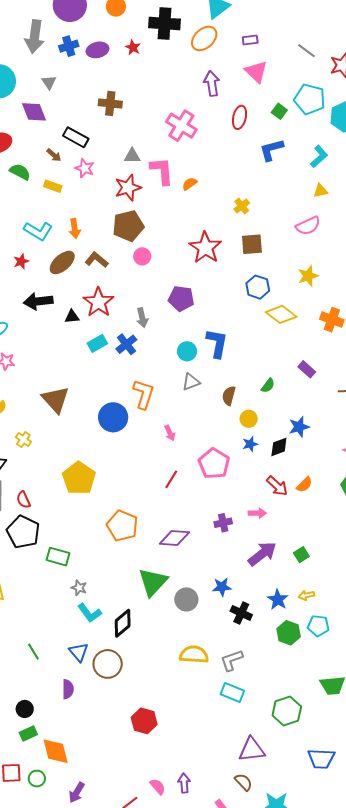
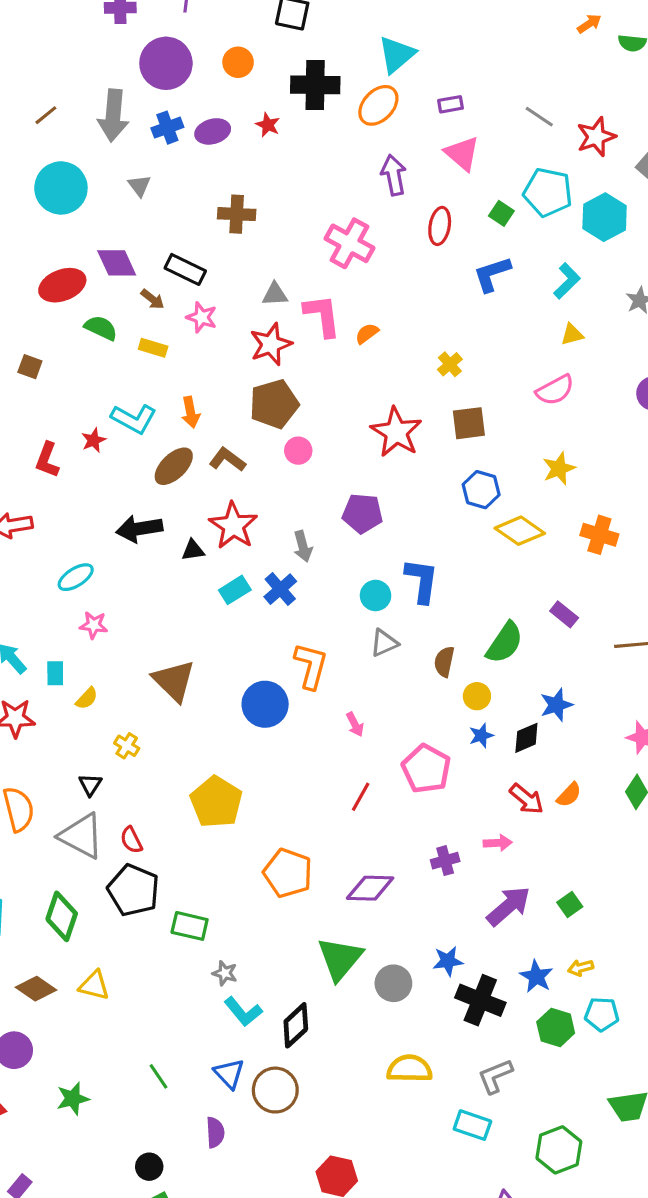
purple diamond: (34, 112) -> (117, 263), moved
red star: (21, 261) -> (94, 440), moved
green semicircle: (268, 386) -> (505, 643), size x1.8
black cross: (241, 613) -> (480, 1000), size x1.4
gray L-shape: (232, 660) -> (495, 1076), moved

